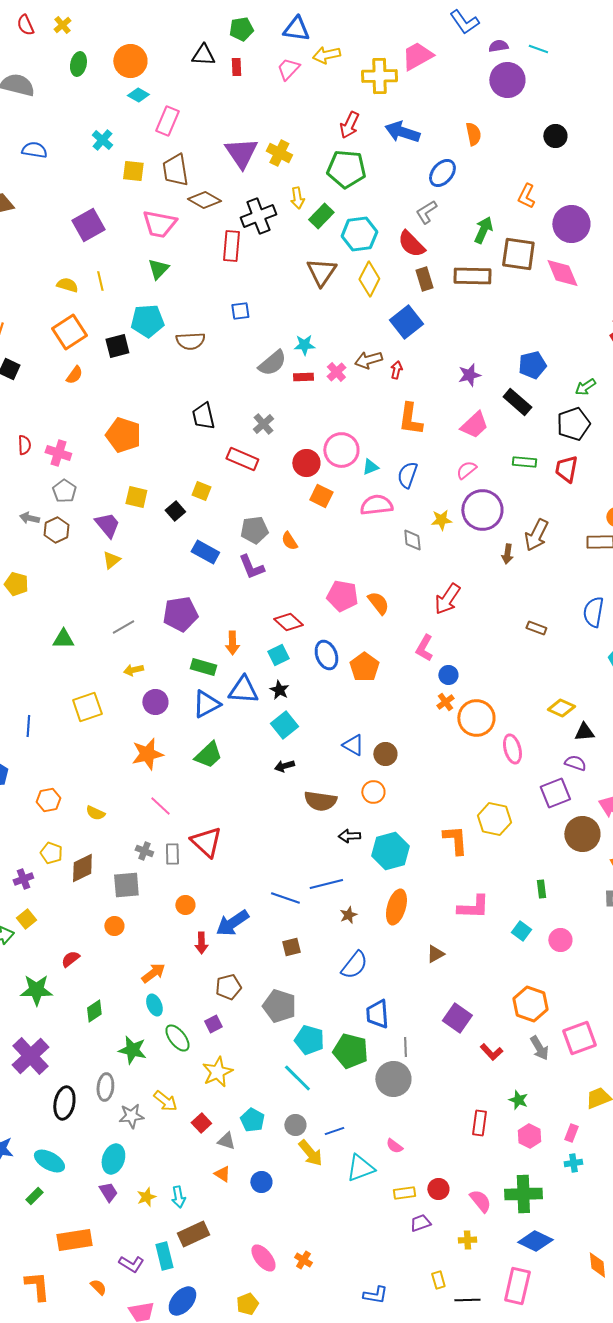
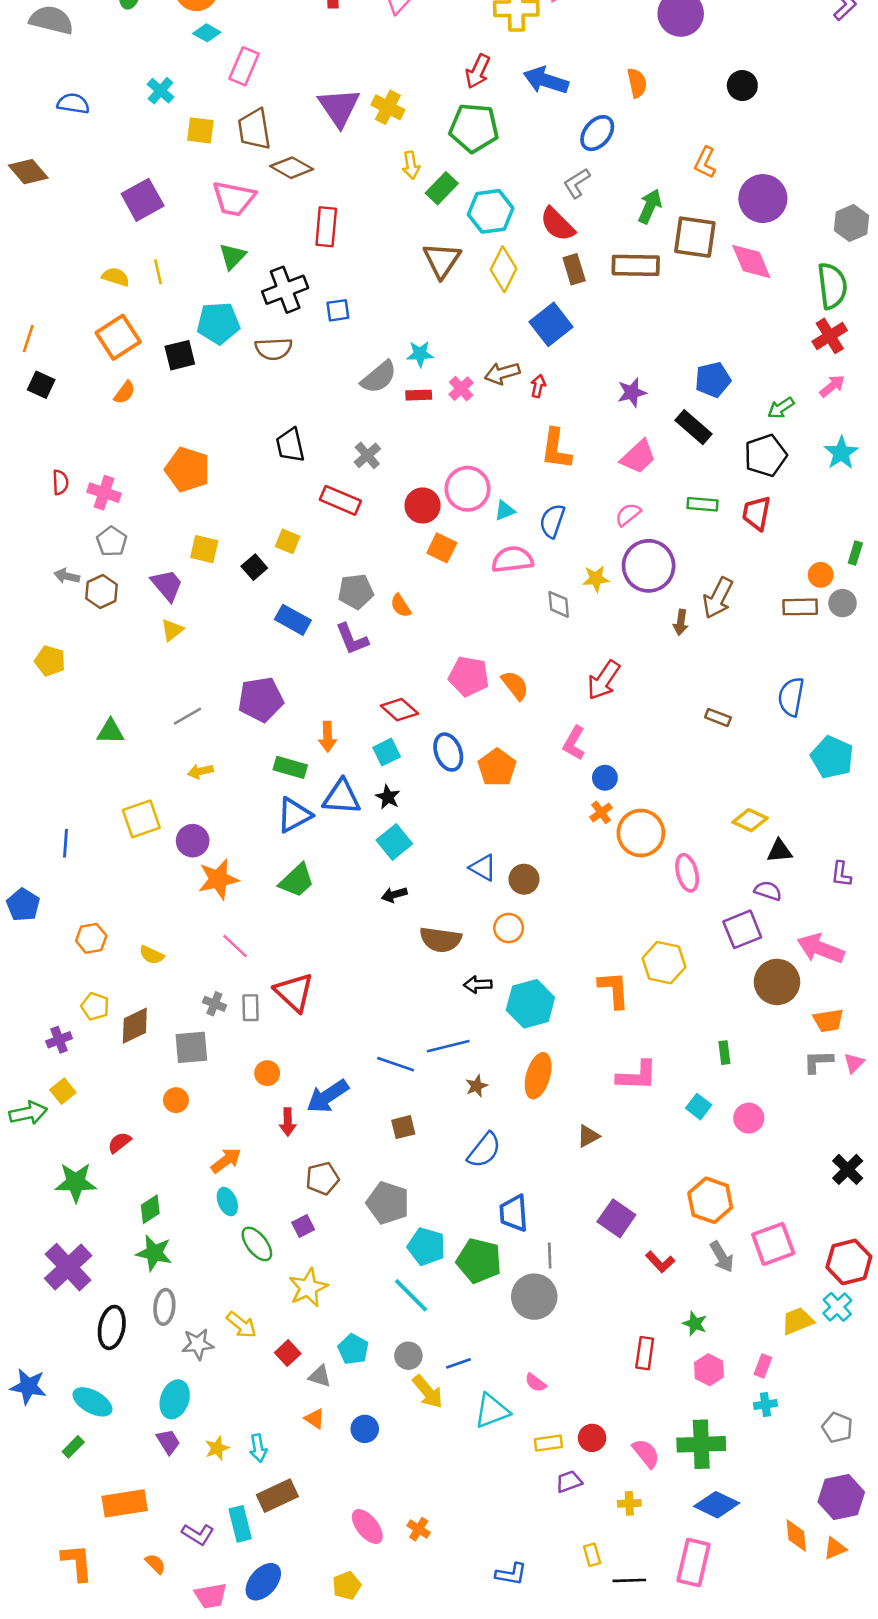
black cross: (258, 216) -> (285, 290), moved
purple circle: (155, 702) -> (193, 841), moved
green star: (132, 1050) -> (154, 1253), moved

